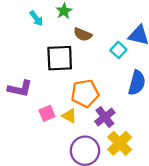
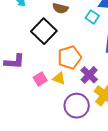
black square: (60, 58) -> (44, 31), turned -35

